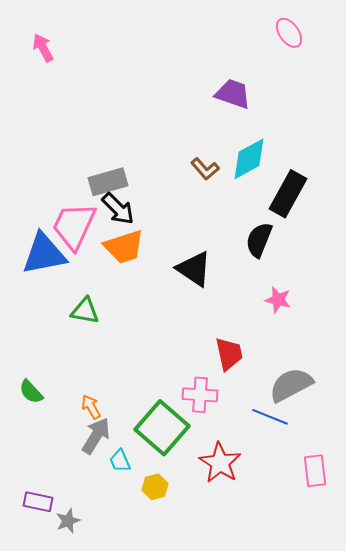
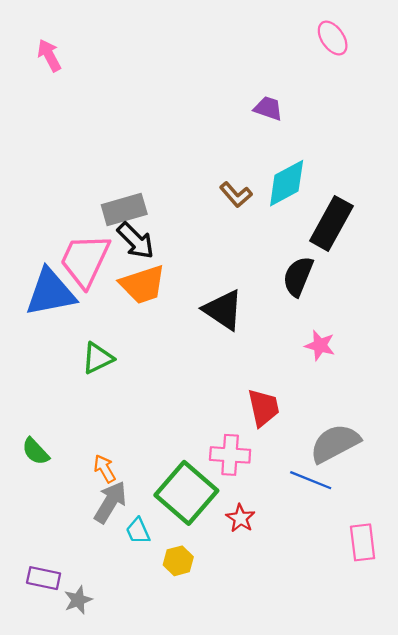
purple trapezoid: (233, 94) -> (268, 108), size x0.7
green triangle: (85, 311) -> (98, 358), turned -36
red star: (220, 463) -> (240, 518), moved, size x0.6

